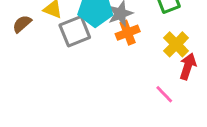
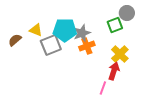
red arrow: (188, 66) -> (114, 71), moved
pink line: (164, 94) -> (103, 88), moved, turned 64

